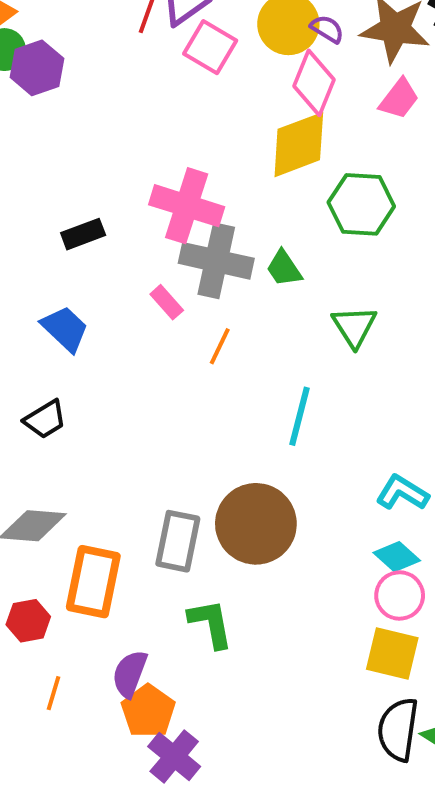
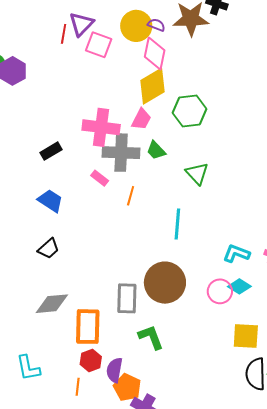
pink trapezoid: (399, 99) -> (141, 119), moved
pink circle: (400, 596) -> (220, 291), moved
red hexagon: (28, 621) -> (91, 360), moved

